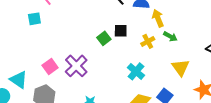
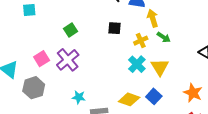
green square: (104, 38) -> (71, 30), moved
yellow triangle: (181, 68) -> (160, 67), moved
cyan cross: (136, 71) -> (137, 64), moved

